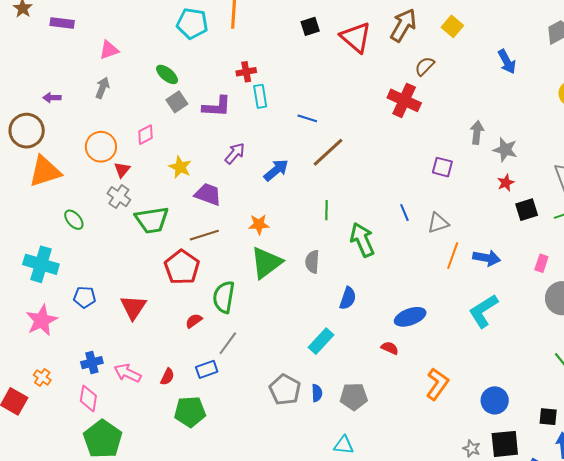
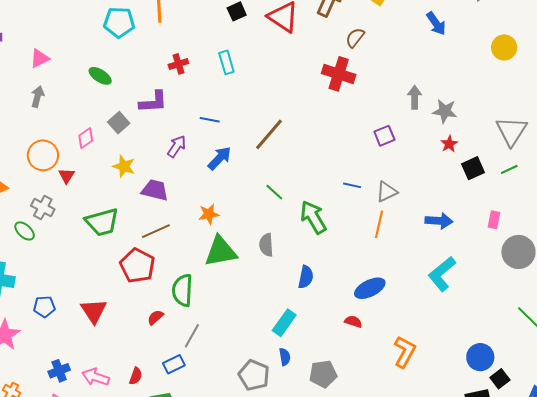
cyan rectangle: (260, 96) -> (226, 62), moved
gray square: (177, 102) -> (119, 123), moved
blue line: (307, 118) -> (210, 120), moved
purple square: (442, 167) -> (384, 136), turned -30
gray cross: (119, 197) -> (43, 208), moved
green line: (326, 210) -> (274, 192), turned -42
blue line: (404, 213) -> (352, 185), turned -48
orange line: (453, 256) -> (379, 224), moved
green triangle: (266, 263) -> (221, 251), turned 33
blue semicircle: (317, 393) -> (285, 357), moved
blue circle: (495, 400) -> (480, 357), moved
black square: (548, 417) -> (500, 379), moved, turned -36

